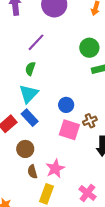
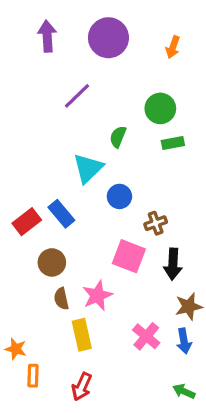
green semicircle: (30, 69) -> (118, 137), moved
cyan triangle: (29, 94) -> (88, 168), moved
pink square: (69, 130) -> (129, 256), moved
yellow rectangle: (46, 194) -> (82, 335), turned -36

